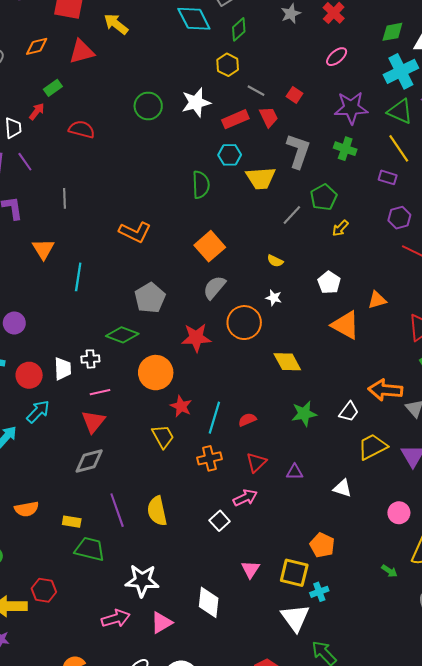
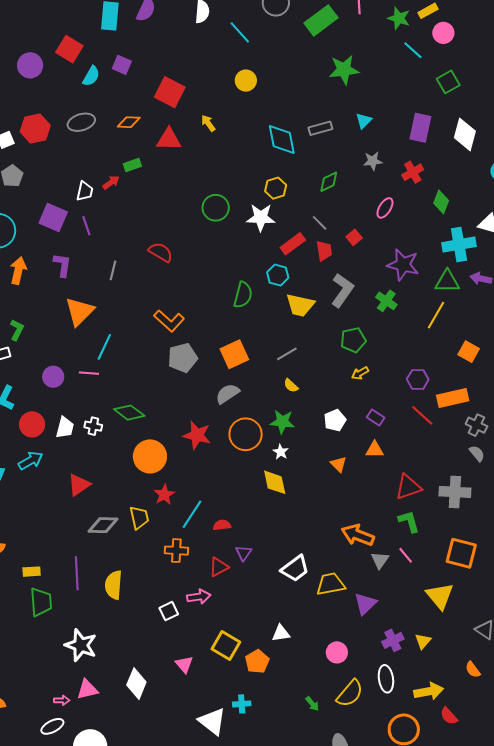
yellow arrow: (116, 24) -> (208, 123), size x0.7
green diamond: (239, 29) -> (329, 182), moved
green diamond: (392, 32) -> (441, 202), moved, turned -75
pink ellipse: (337, 57) -> (385, 208), moved, turned -35
yellow hexagon: (228, 65) -> (276, 188), moved
green triangle: (400, 111) -> (447, 281), turned -40
red rectangle: (235, 119) -> (293, 244), turned -30
red semicircle: (82, 129) -> (161, 252), moved
yellow line: (399, 148) -> (436, 315), turned 48
purple rectangle: (388, 177) -> (376, 417), moved
gray line: (292, 215) -> (287, 354), moved
orange triangle: (43, 249) -> (80, 312), size x1.4
gray pentagon: (150, 298) -> (183, 358), moved
white star: (274, 298) -> (281, 452), moved
purple circle: (14, 323) -> (53, 377), moved
orange triangle: (345, 325) -> (338, 464), size x0.6
pink line: (100, 392) -> (89, 373), moved
white trapezoid: (349, 412) -> (295, 569), moved, size x1.4
green star: (304, 414) -> (282, 422), moved
gray diamond: (89, 461) -> (103, 525), moved
purple triangle: (295, 472) -> (244, 553), moved, turned 48
white triangle: (342, 488) -> (281, 633), moved, turned -42
yellow rectangle: (72, 522) -> (32, 572), turned -30
green trapezoid: (90, 549) -> (41, 602), turned 56
pink triangle: (251, 569) -> (184, 664), turned -30
yellow square: (294, 573) -> (226, 645), moved
pink arrow: (116, 618) -> (62, 700), moved, size x0.6
white triangle: (295, 618) -> (212, 721), turned -32

